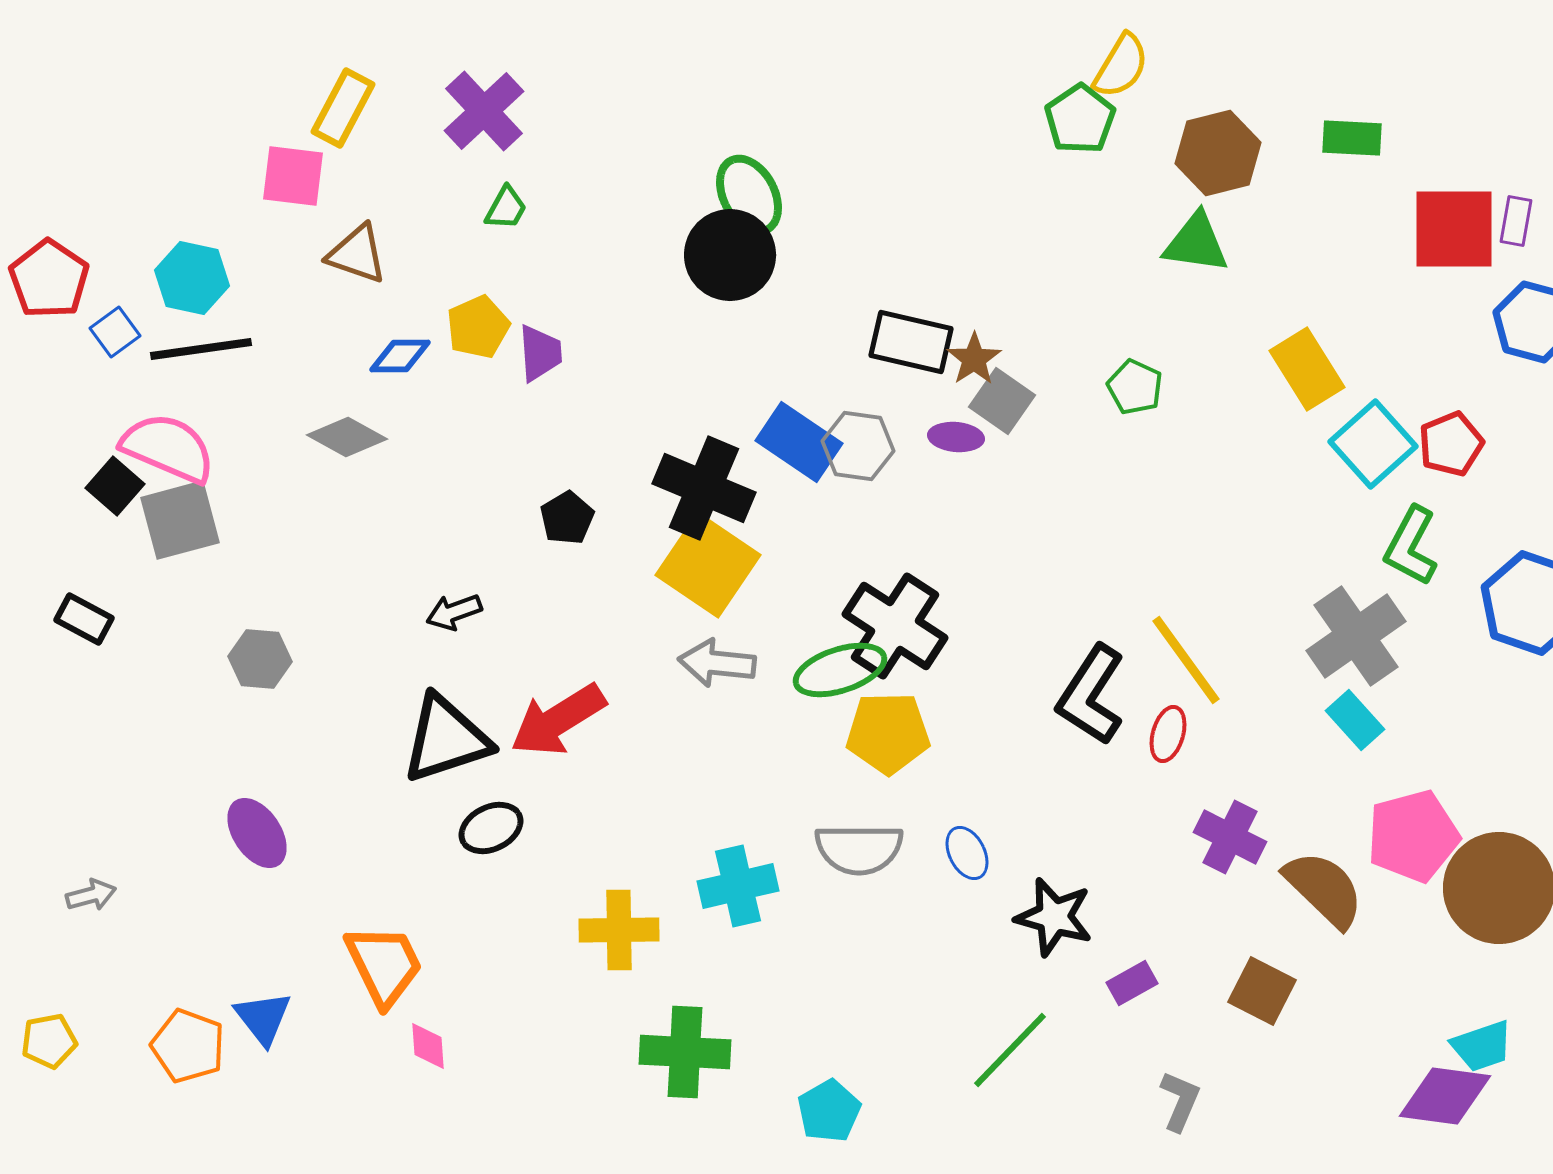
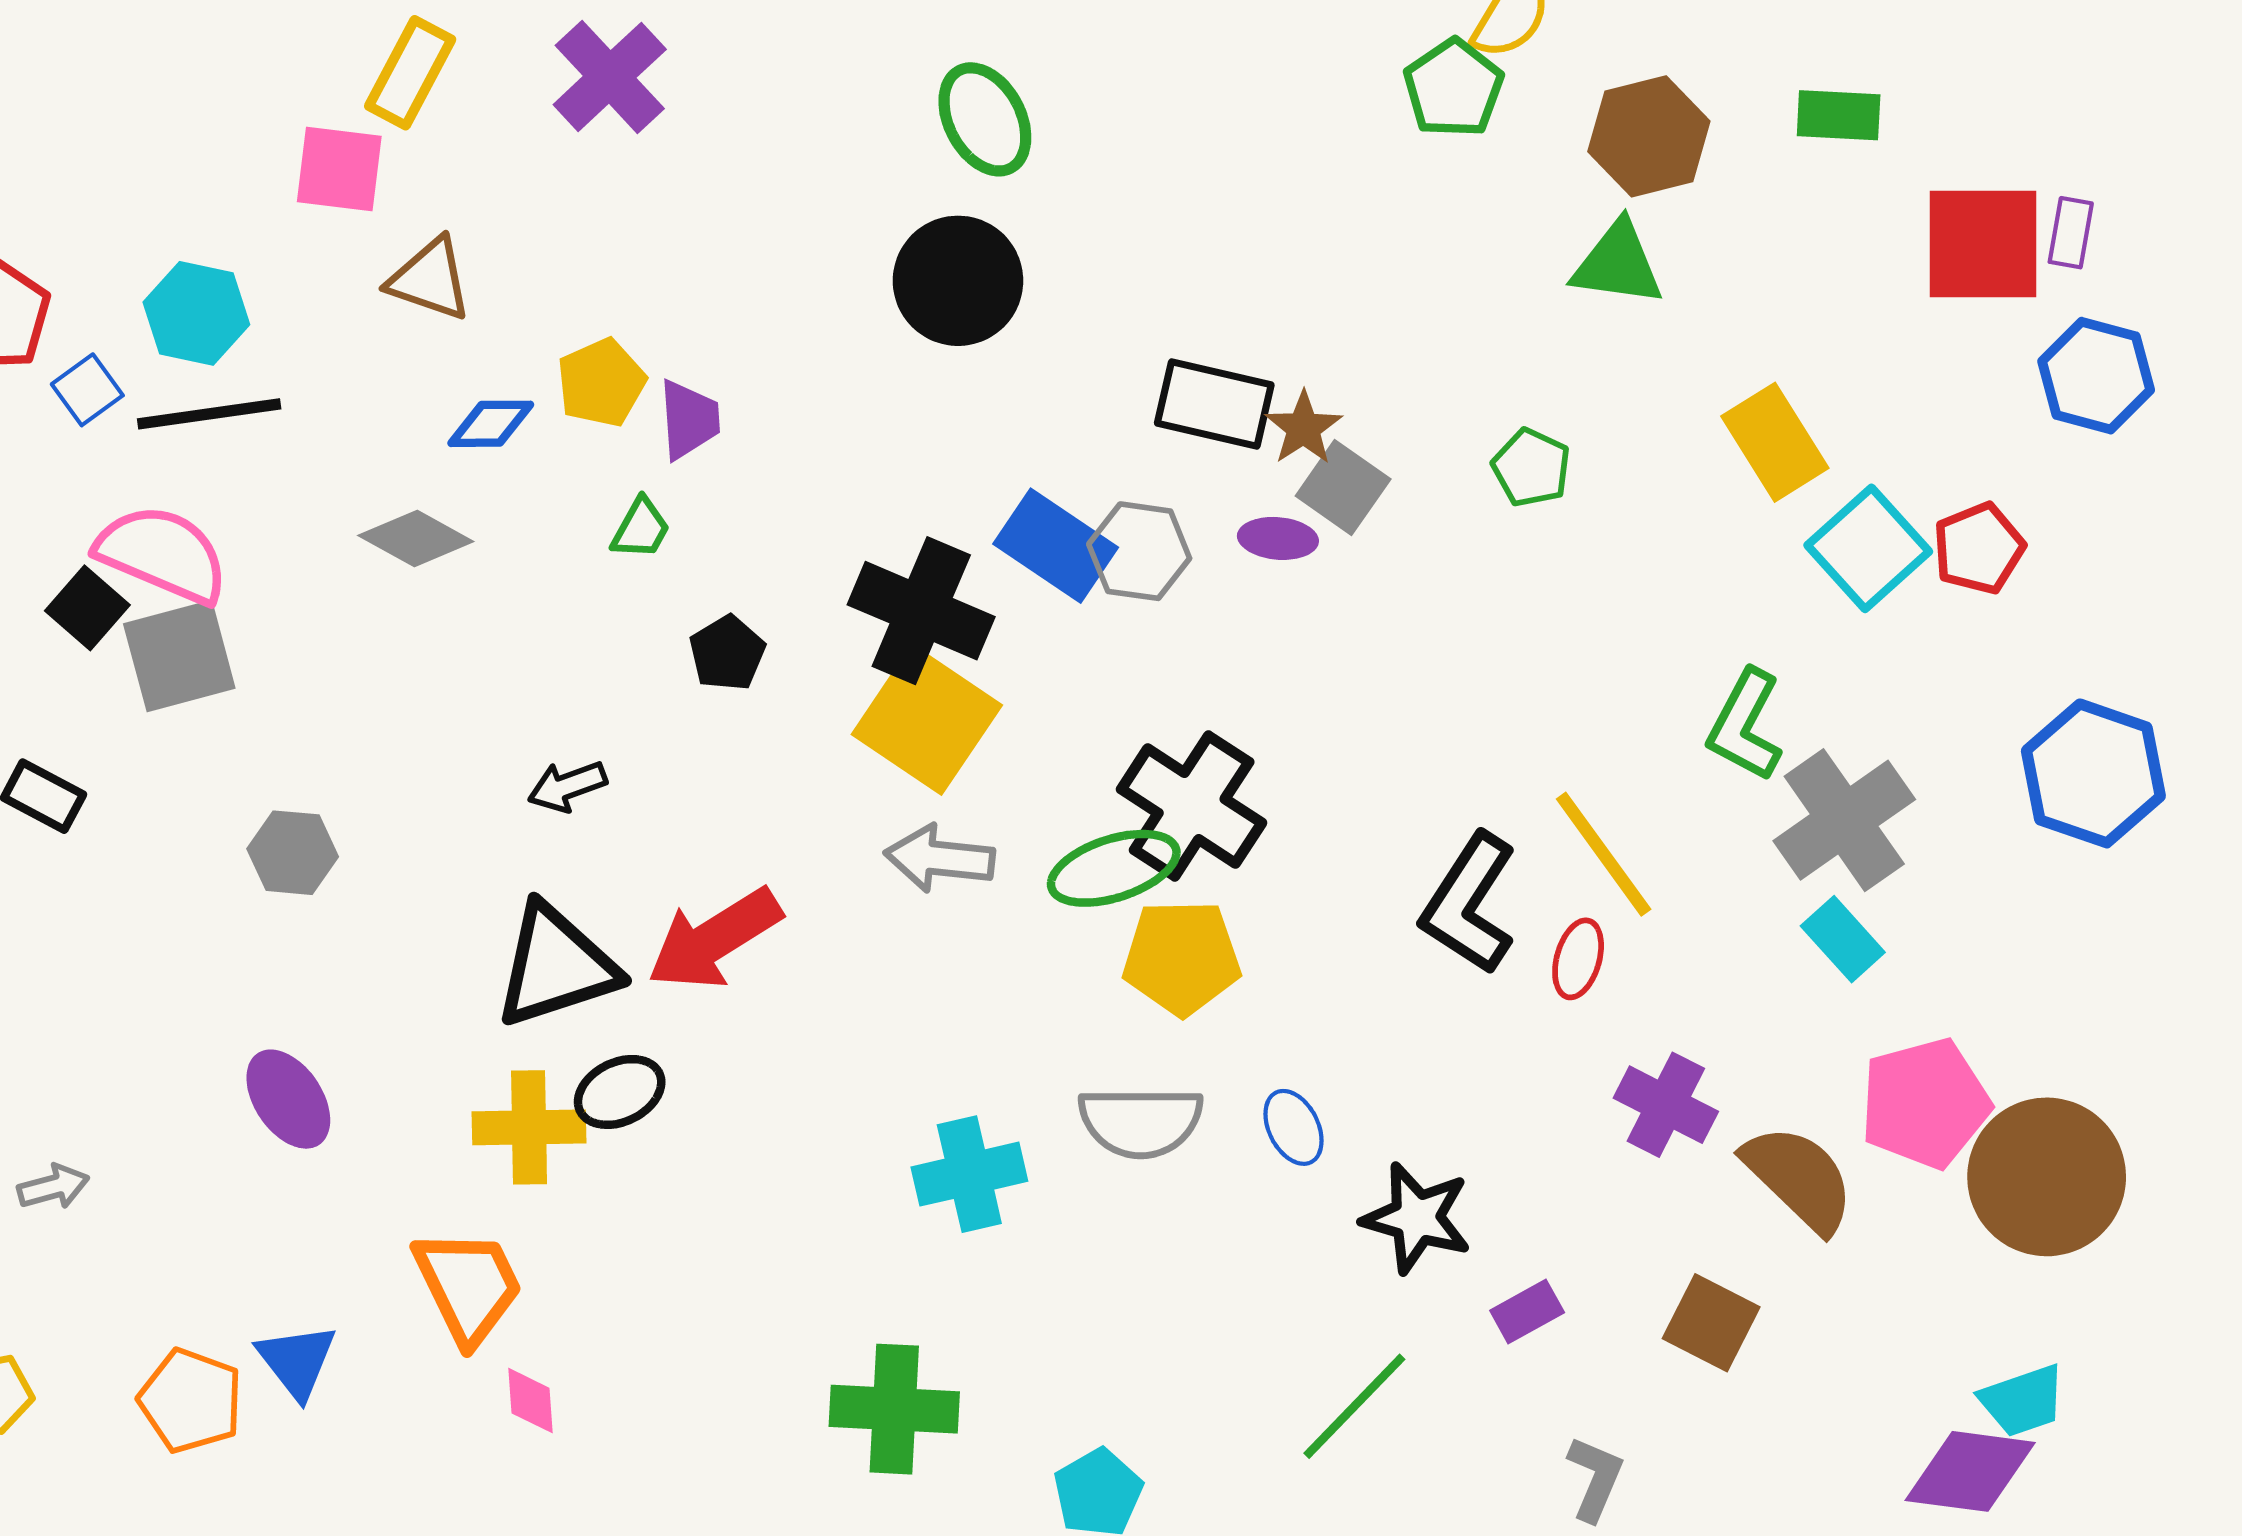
green ellipse: (749, 195) -> (985, 119), moved
green trapezoid: (506, 208) -> (641, 529), moved
green L-shape: (1411, 546) -> (1745, 725), moved
yellow cross: (619, 930) -> (529, 1127), moved

